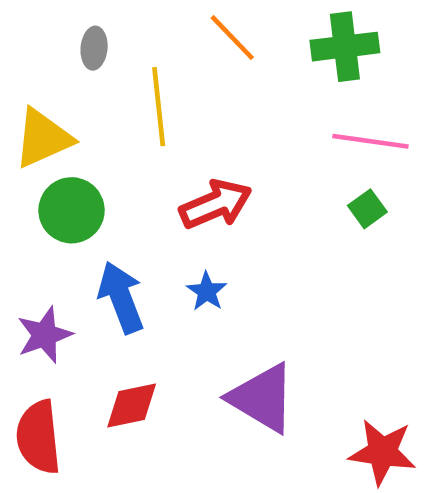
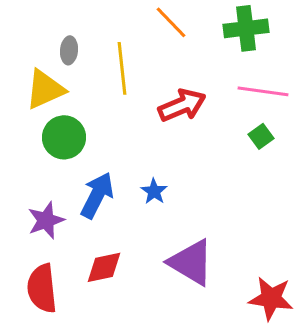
gray ellipse: (94, 48) -> (69, 50), moved
red arrow: (216, 204) -> (182, 105), moved
blue arrow: (121, 297) -> (97, 195), turned 48

